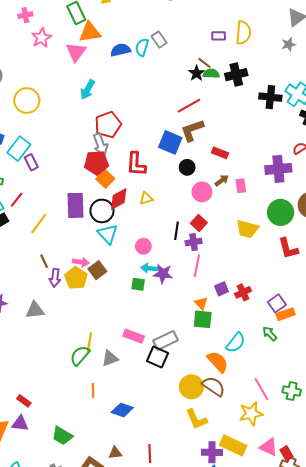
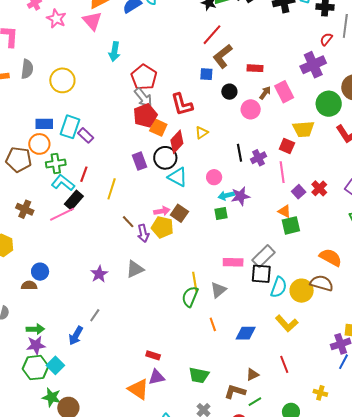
blue square: (170, 142) -> (206, 74), size x0.6
pink rectangle: (241, 186) -> (284, 92), size x1.5
purple rectangle: (76, 205) -> (139, 161), size x0.7
red square: (199, 223) -> (287, 146), moved
pink line: (197, 266) -> (282, 172), moved
cyan semicircle: (236, 343) -> (279, 287), moved
orange semicircle: (218, 362) -> (331, 257), moved
yellow L-shape: (196, 419) -> (287, 323), moved

